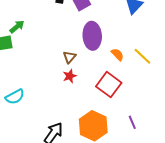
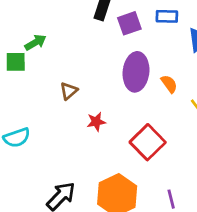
orange semicircle: (117, 54) -> (169, 84), moved
brown triangle: (69, 57) -> (69, 91), moved

